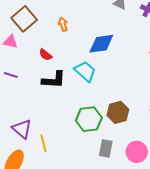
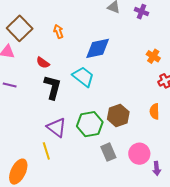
black L-shape: (54, 80) -> (53, 87), turned -75
purple triangle: (22, 129) -> (57, 127), moved
gray rectangle: (106, 148) -> (108, 152), turned -30

